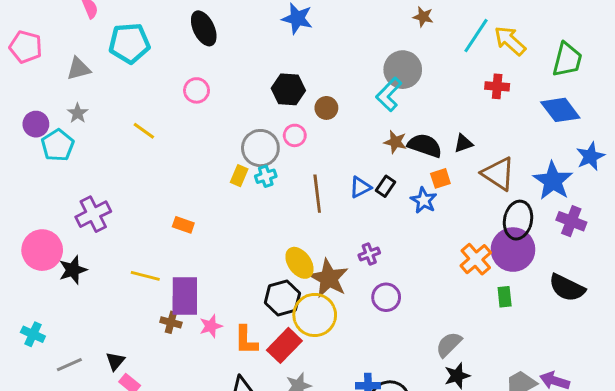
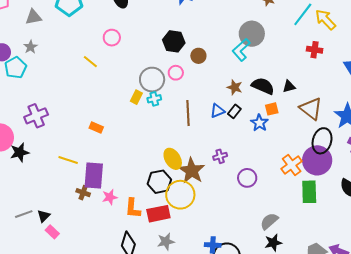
yellow line: (144, 131) -> (90, 62), moved
brown star: (395, 142) -> (235, 87), moved
purple circle: (386, 297) -> (247, 178), moved
green rectangle: (505, 297) -> (309, 192), size x1.6
red rectangle: (284, 345) -> (158, 214), turned 30
gray line: (69, 365) -> (24, 214), moved

